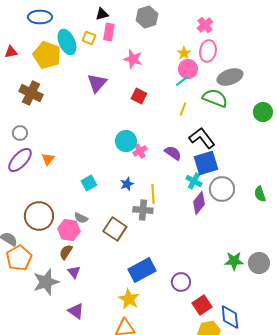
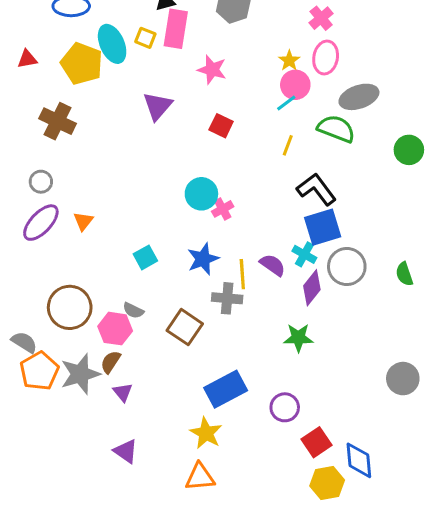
pink rectangle: (109, 32) -> (176, 29), size x1.4
purple semicircle: (173, 153) -> (273, 265), moved
blue star: (127, 184) -> (203, 259), size x1.5
green star: (234, 261) -> (298, 338), moved
gray star: (46, 282) -> (80, 374), moved

